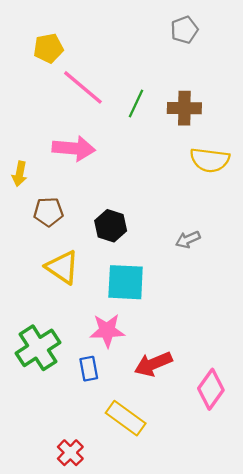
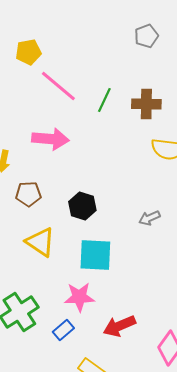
blue rectangle: (89, 369) -> (63, 330), turned 60

